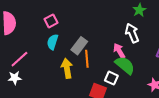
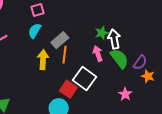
green star: (139, 10) -> (102, 33), moved
green semicircle: (125, 65) -> (119, 59), moved
white square: (111, 78) -> (84, 78), size x1.6

